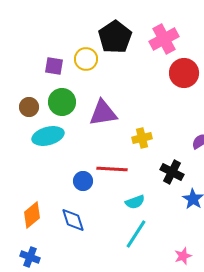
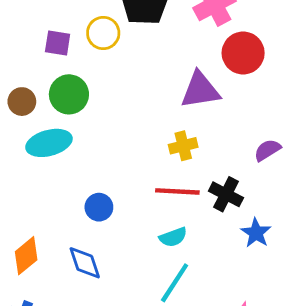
purple triangle: (103, 113) -> (200, 90), moved
red line: (112, 169) -> (177, 191), moved

